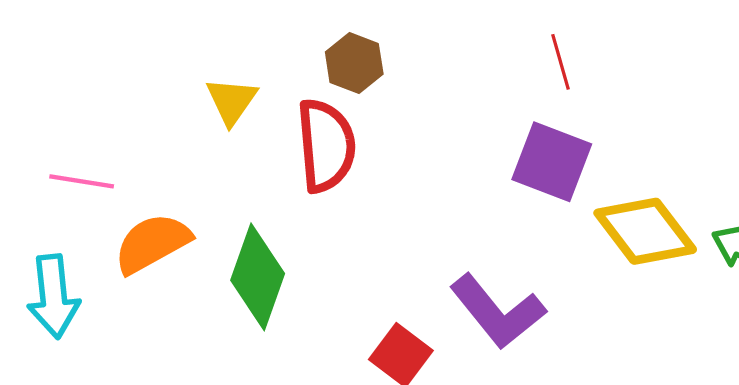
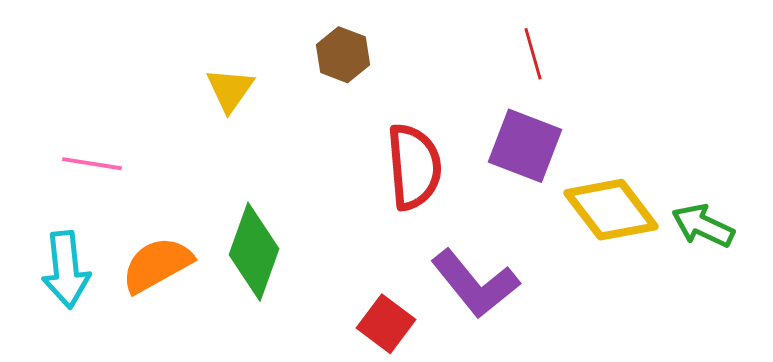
red semicircle: (326, 145) -> (414, 167), moved
orange semicircle: (152, 243) -> (157, 265), moved

